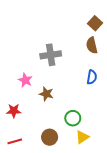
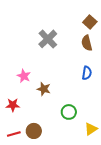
gray cross: (51, 55) -> (48, 39), moved, turned -36
brown circle: (50, 137) -> (34, 131), moved
yellow triangle: (82, 137) -> (91, 129), moved

